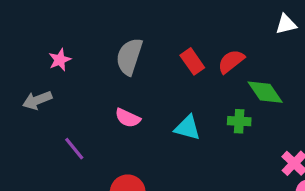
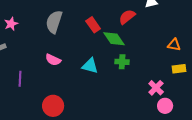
red semicircle: (231, 61) -> (127, 17), moved
green diamond: (265, 92) -> (114, 39), moved
purple line: (74, 149) -> (20, 79), turned 42

